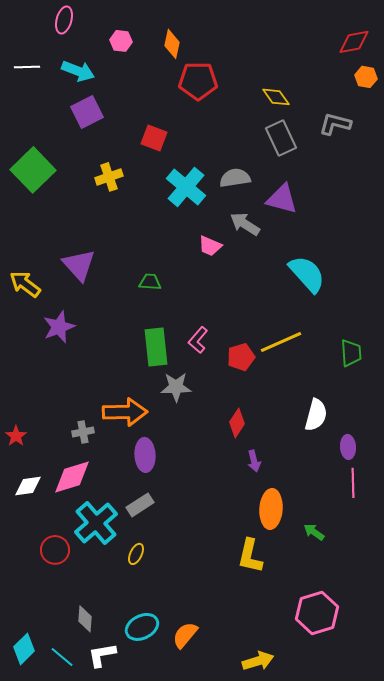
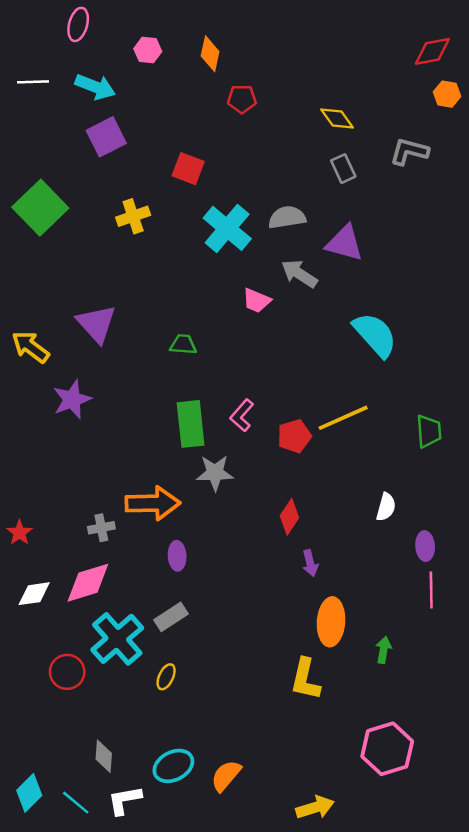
red pentagon: (198, 81) -> (242, 99), size x0.6
gray rectangle: (281, 138) -> (343, 169), size x0.7
white semicircle: (316, 415) -> (386, 507), size x0.7
purple ellipse: (145, 455) -> (177, 556), size x0.7
green arrow: (314, 532) -> (384, 650), turned 65

